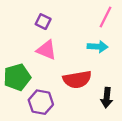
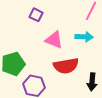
pink triangle: (47, 50) -> (54, 40), moved

